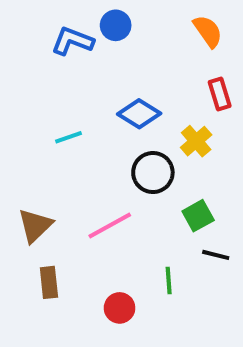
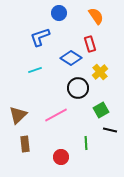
orange semicircle: (208, 31) -> (96, 16), moved
blue L-shape: (72, 41) -> (40, 37), moved, turned -40
red rectangle: (220, 94) -> (90, 44), moved

